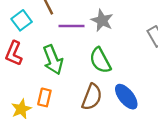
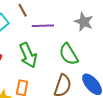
gray star: (102, 20) -> (84, 22), moved

